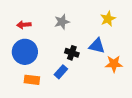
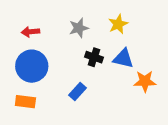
yellow star: (108, 19) -> (118, 24), moved
black cross: (72, 53) -> (94, 57), moved
orange rectangle: (32, 80) -> (25, 102), moved

